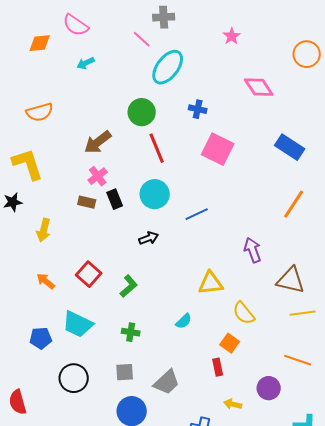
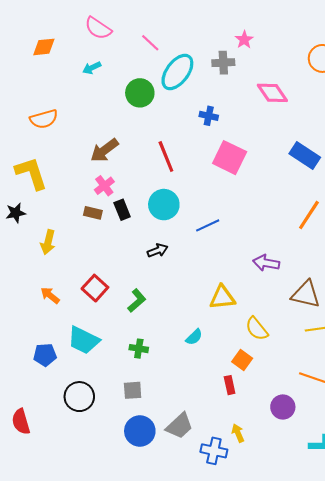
gray cross: (164, 17) -> (223, 63), moved
pink semicircle: (76, 25) -> (98, 28), moved
green circle: (142, 112) -> (140, 93), moved
purple arrow: (253, 250) -> (266, 263), turned -60
gray trapezoid: (167, 382) -> (180, 426), moved
yellow arrow: (233, 404) -> (238, 433), moved, turned 54

